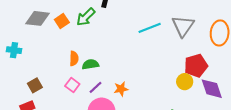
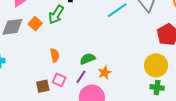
green semicircle: (90, 64) -> (88, 59), moved
yellow circle: (185, 82) -> (156, 65), moved, size x1.5
brown square: (35, 85) -> (43, 86), moved, turned 32

